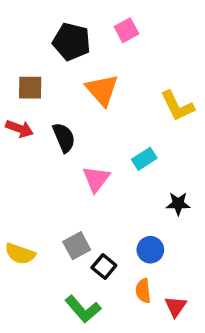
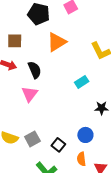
orange triangle: (102, 90) -> (57, 42), turned 40
pink triangle: (96, 179) -> (30, 94), moved
gray square: (77, 246) -> (32, 139), moved

